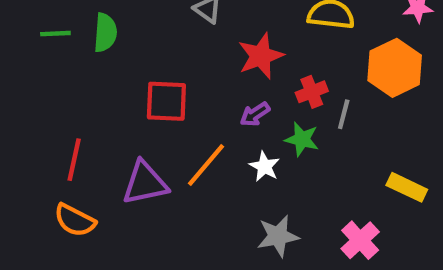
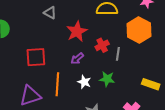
green star: (302, 139) -> (107, 79), moved
orange line: (206, 165) -> (57, 84), turned -30

